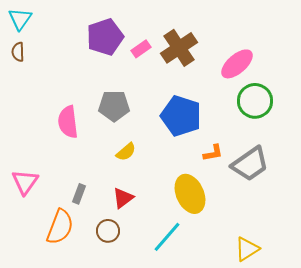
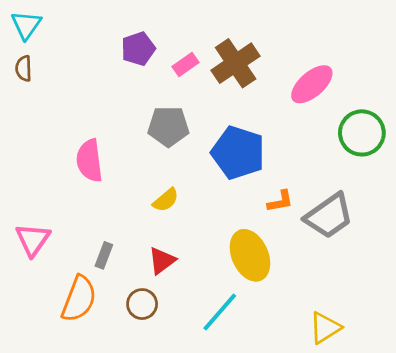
purple pentagon: (105, 37) -> (138, 49), size x0.7
green circle: (255, 101) -> (362, 133), moved
gray pentagon: (114, 106) -> (168, 126), moved

